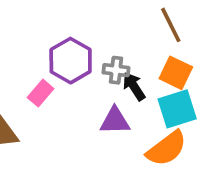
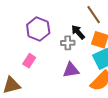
purple hexagon: (71, 61) -> (38, 29), moved
black arrow: (134, 86) -> (78, 32), moved

